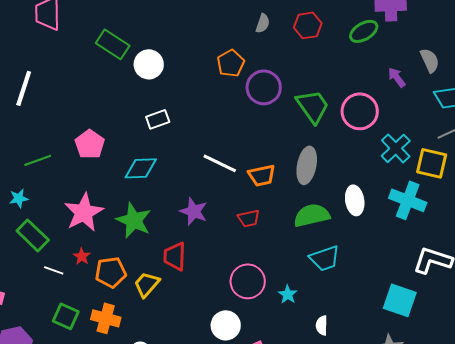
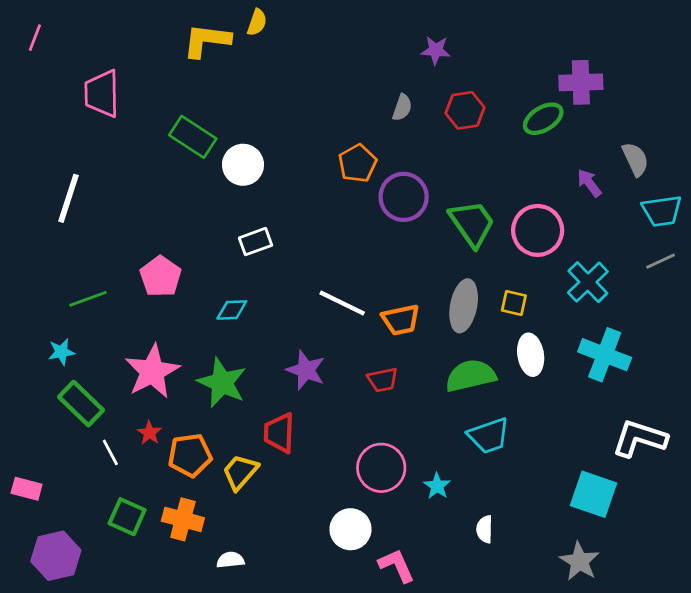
yellow square: (432, 163) -> (514, 303), moved, size x0.6
cyan diamond: (141, 168) -> (232, 310), size x0.7
white line: (54, 270) -> (110, 452), turned 42

